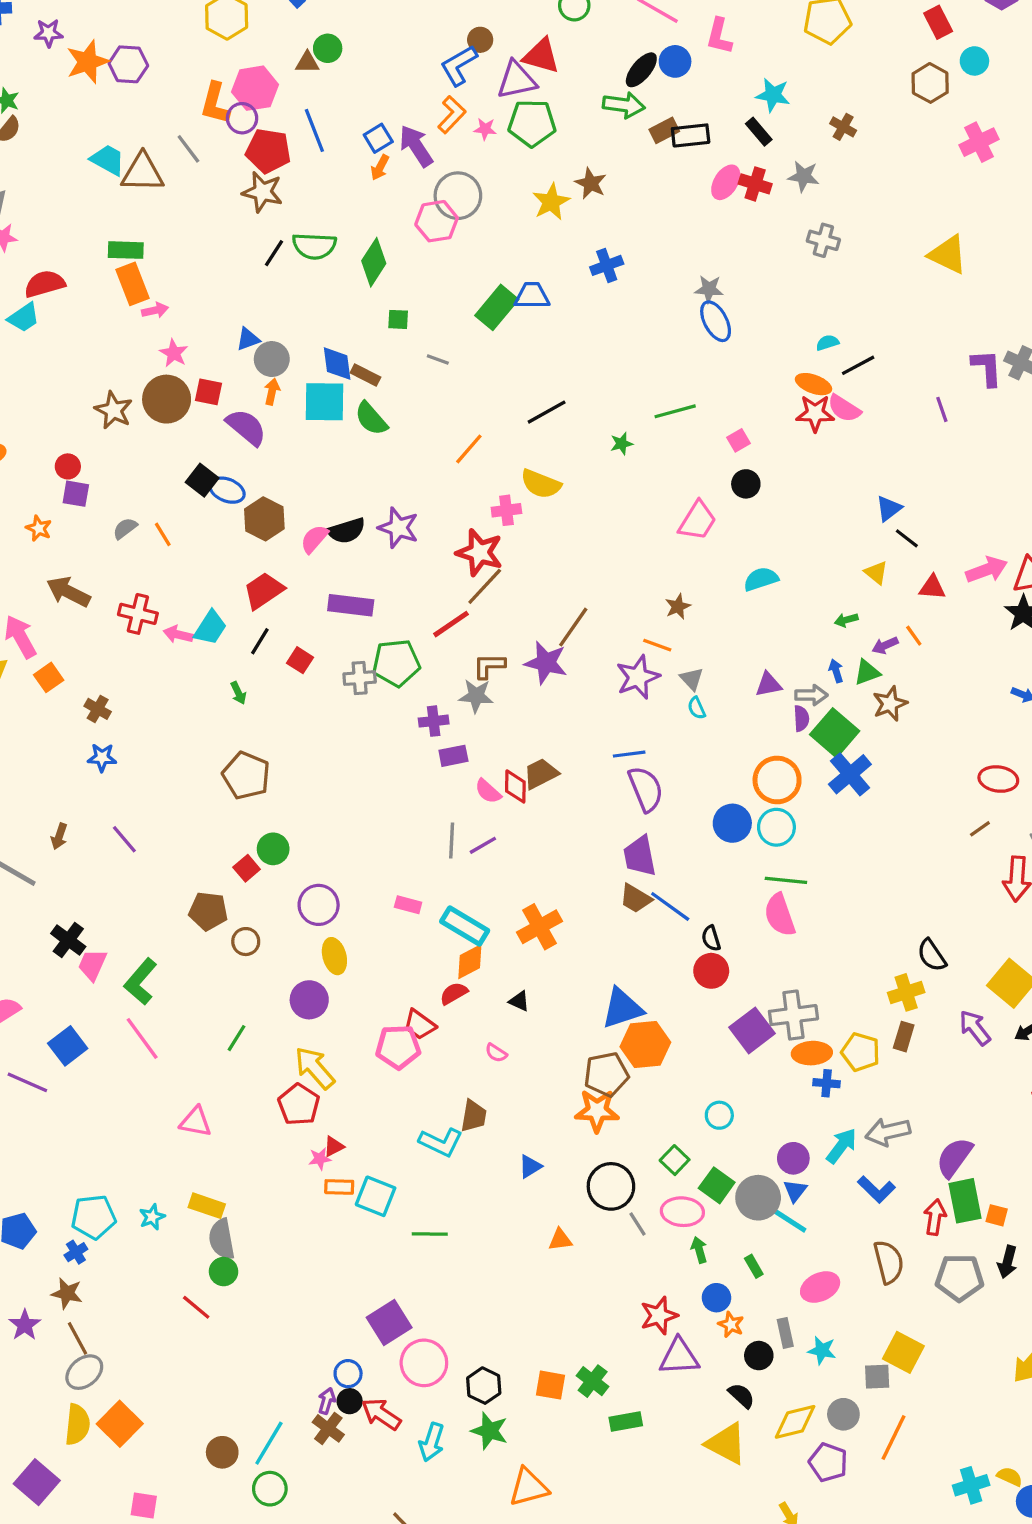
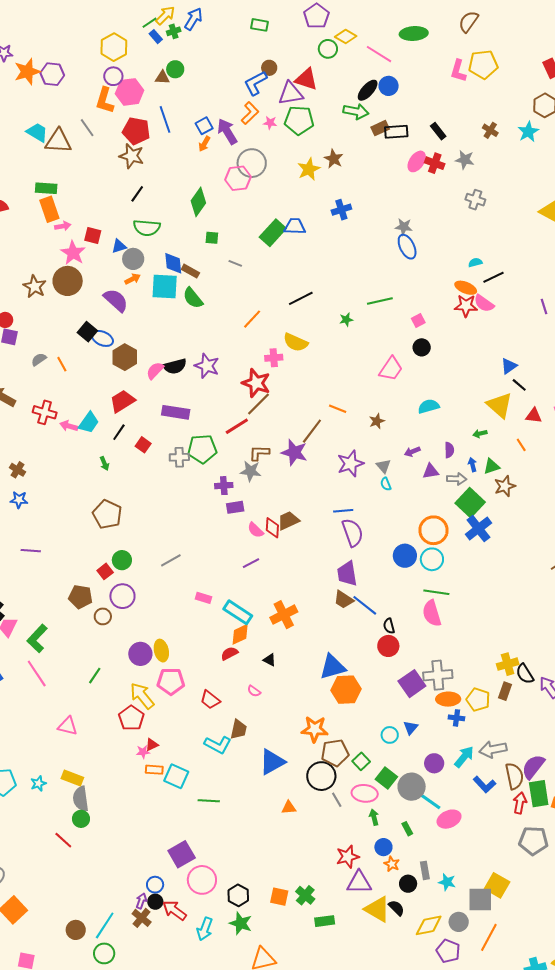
pink L-shape: (719, 36) -> (458, 71), moved
cyan star: (773, 95) -> (528, 132), moved, turned 30
purple circle: (242, 118) -> (113, 76), moved
green semicircle: (314, 246) -> (147, 228), moved
pink star: (174, 353) -> (73, 253), size x1.4
red square: (209, 392) -> (93, 236), moved
orange arrow: (272, 392) -> (133, 279), turned 49
yellow triangle: (876, 573) -> (500, 405), size x1.8
orange line: (657, 645) -> (338, 409), moved
purple arrow: (885, 645) -> (412, 452), moved
purple semicircle: (801, 718) -> (449, 450), moved
purple line: (124, 839) -> (31, 551), turned -48
gray line: (452, 840) -> (171, 560), moved, turned 55
purple circle: (319, 905) -> (122, 596), moved
black semicircle: (932, 955) -> (525, 674), moved
yellow ellipse: (334, 956) -> (161, 651), moved
red trapezoid: (420, 1025) -> (210, 700), moved
pink pentagon: (398, 1047) -> (171, 681), moved
brown pentagon: (606, 1074) -> (335, 753), moved
blue triangle: (530, 1167) -> (272, 762), size x1.8
blue triangle: (795, 1191) -> (411, 728), moved
brown semicircle: (889, 1262) -> (514, 776), moved
pink ellipse: (820, 1287) -> (449, 819), moved
gray square: (877, 1377) -> (480, 900), size x1.5
yellow triangle: (726, 1444) -> (377, 909), moved

